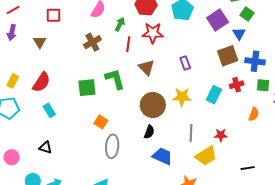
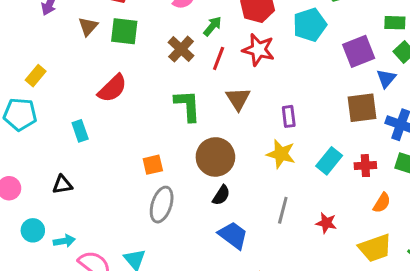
brown cross: (92, 42) -> (181, 49), moved, turned -30
purple rectangle: (185, 63) -> (289, 116), moved
red semicircle: (41, 82) -> (112, 88), moved
red cross: (237, 85) -> (365, 166), moved
green square: (87, 88) -> (124, 31), moved
brown circle: (153, 105) -> (215, 157), moved
orange square: (101, 122) -> (153, 165), turned 32
black triangle: (45, 147) -> (62, 185), turned -40
yellow trapezoid: (206, 156) -> (375, 248), moved

